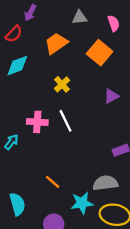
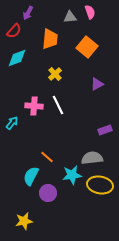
pink semicircle: (114, 23) -> (90, 12), moved
orange trapezoid: (56, 43) -> (50, 39), turned 130
cyan semicircle: (17, 204) -> (31, 176), moved, turned -138

